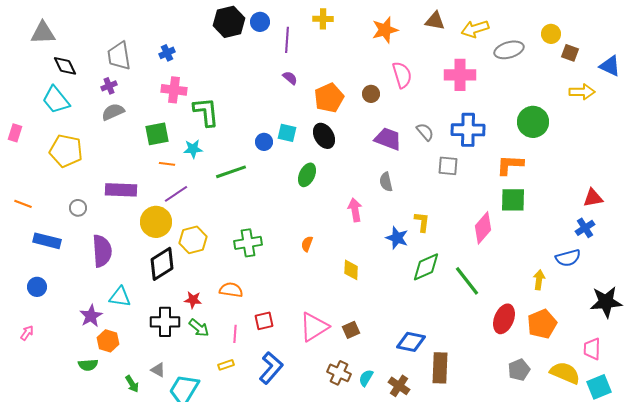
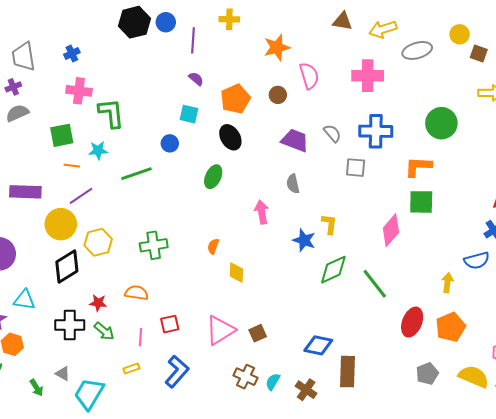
orange star: (385, 30) -> (277, 47), moved
cyan square: (287, 133) -> (189, 114), moved
yellow diamond: (351, 270) -> (236, 273), moved

